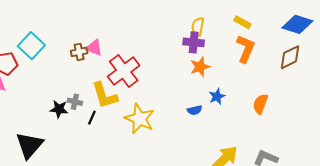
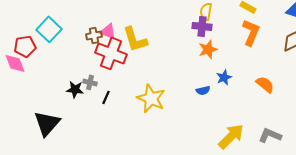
red cross: (124, 71) -> (111, 53), moved, turned -32
yellow L-shape: (105, 95) -> (135, 39), moved
orange semicircle: (260, 104) -> (265, 84), turned 108

